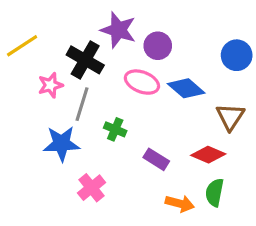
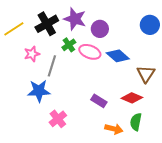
blue circle: (237, 55) -> (150, 25), moved
black cross: (85, 60) -> (47, 24), moved, turned 30
green cross: (115, 129) -> (69, 45), moved, turned 32

